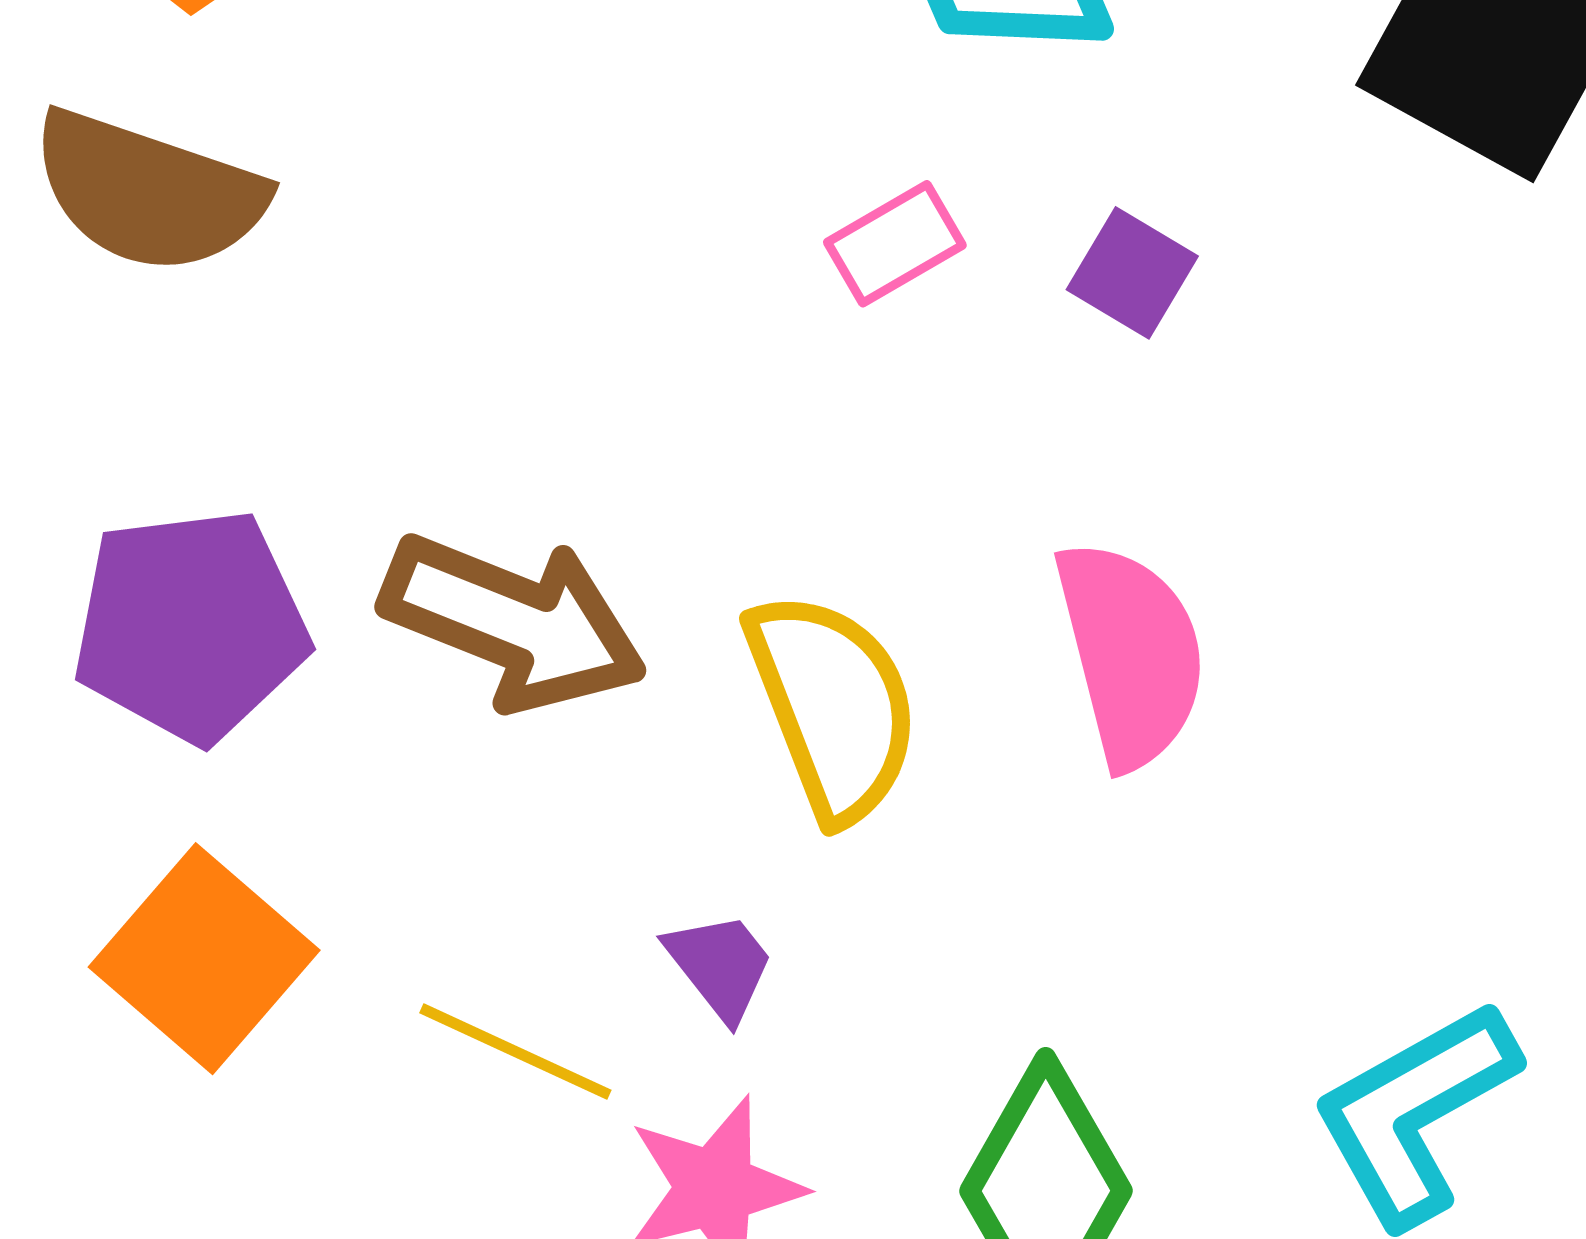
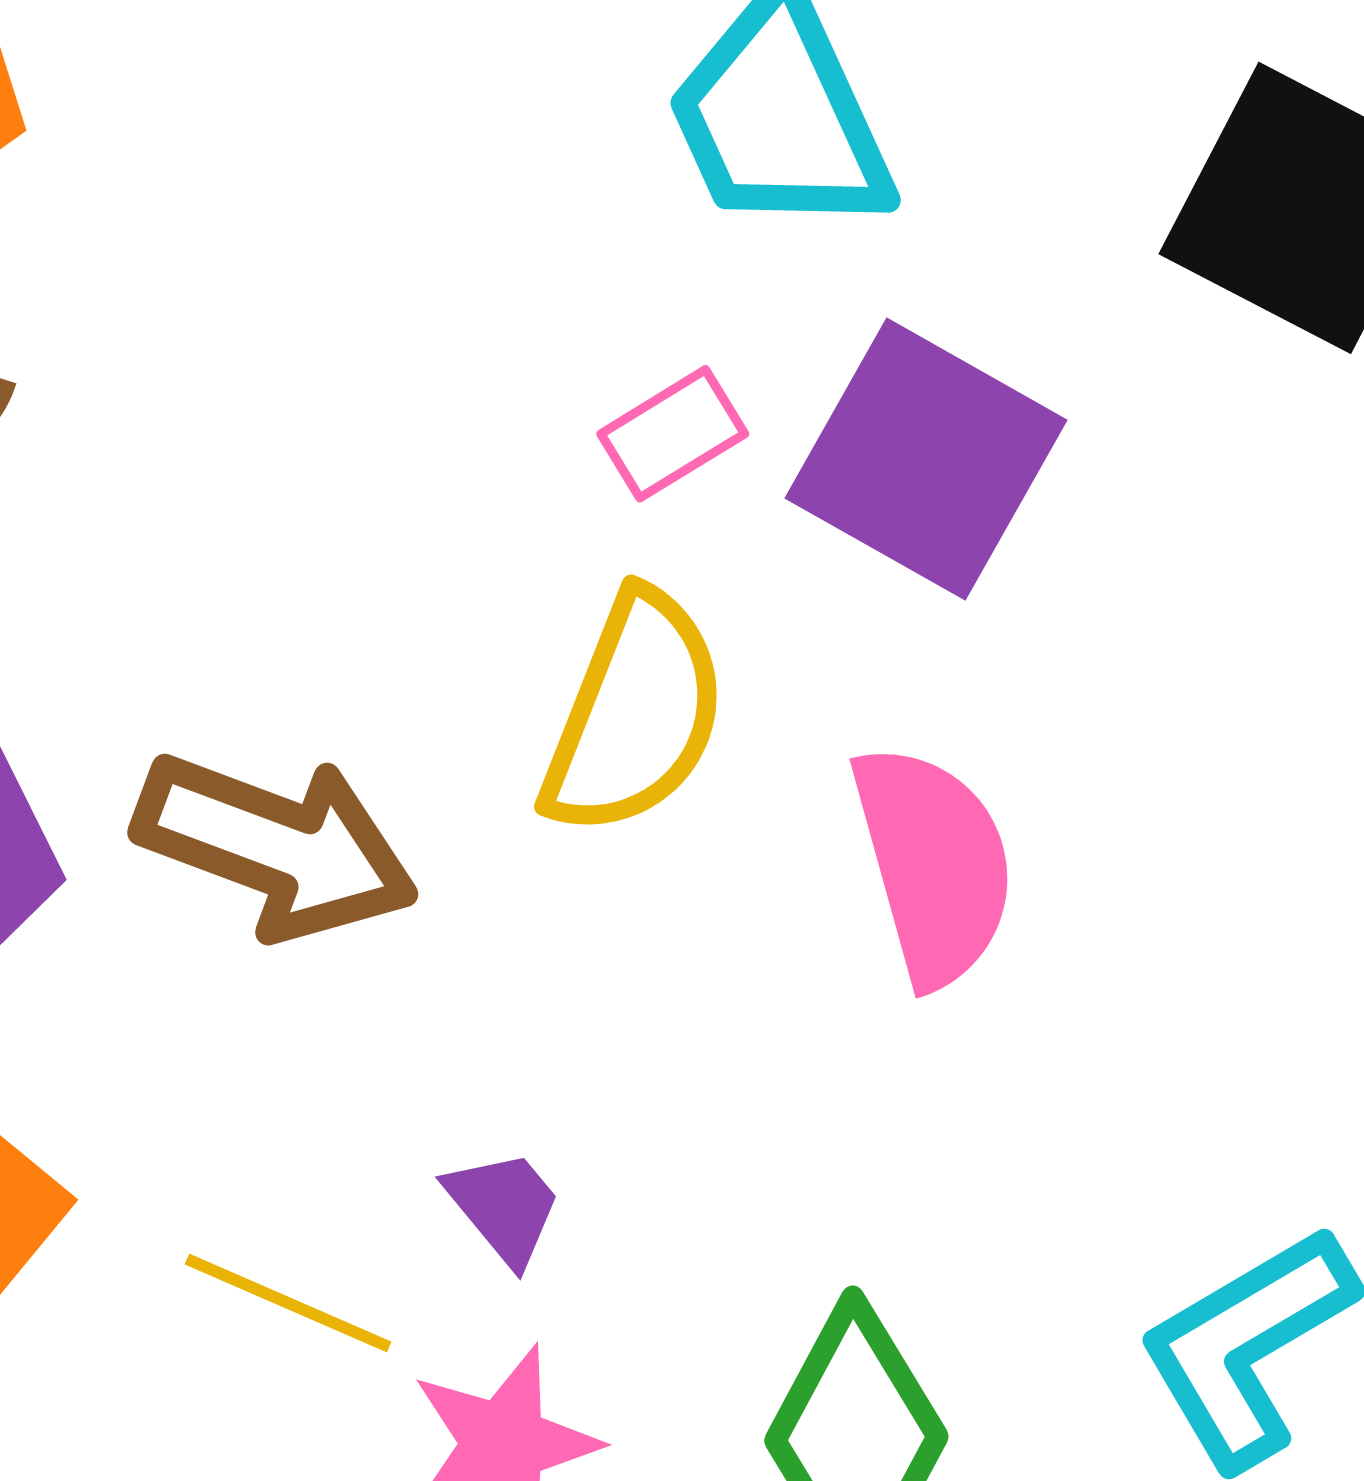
purple square: (1132, 273) -> (926, 459), size x2.0
yellow semicircle: (833, 706) -> (635, 714), moved, turned 44

